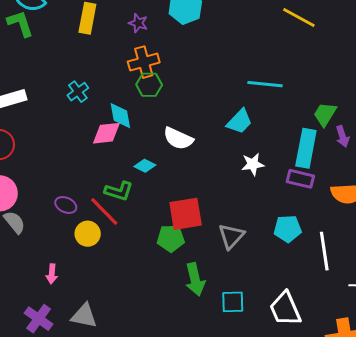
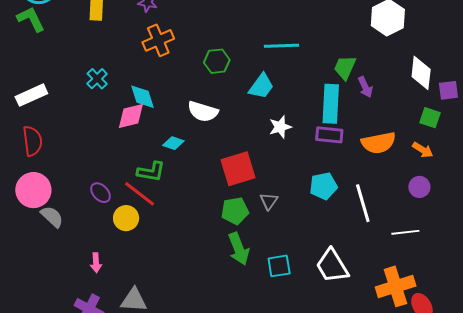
green hexagon: (149, 85) -> (217, 61), moved
purple ellipse: (66, 205) -> (100, 193), turned 30
red square: (186, 214) -> (238, 169), moved
gray triangle: (231, 236) -> (269, 201), size x0.7
green pentagon: (171, 238) -> (235, 211), moved

